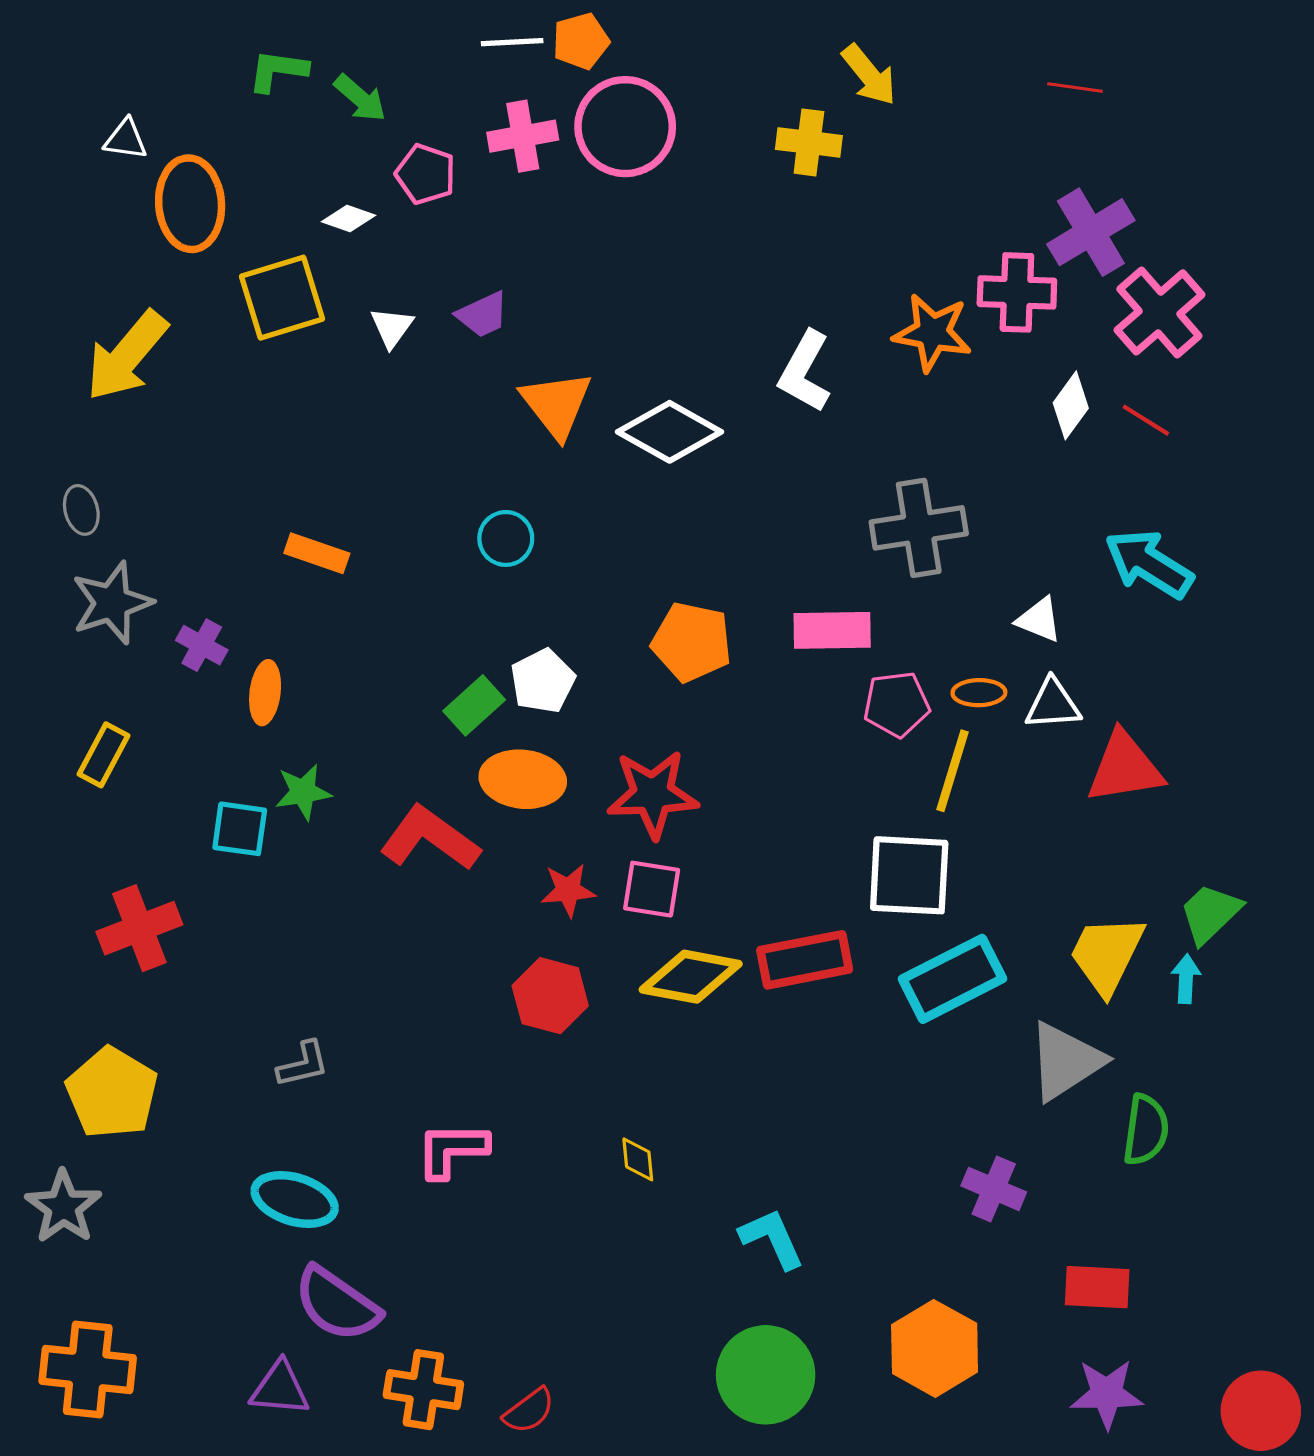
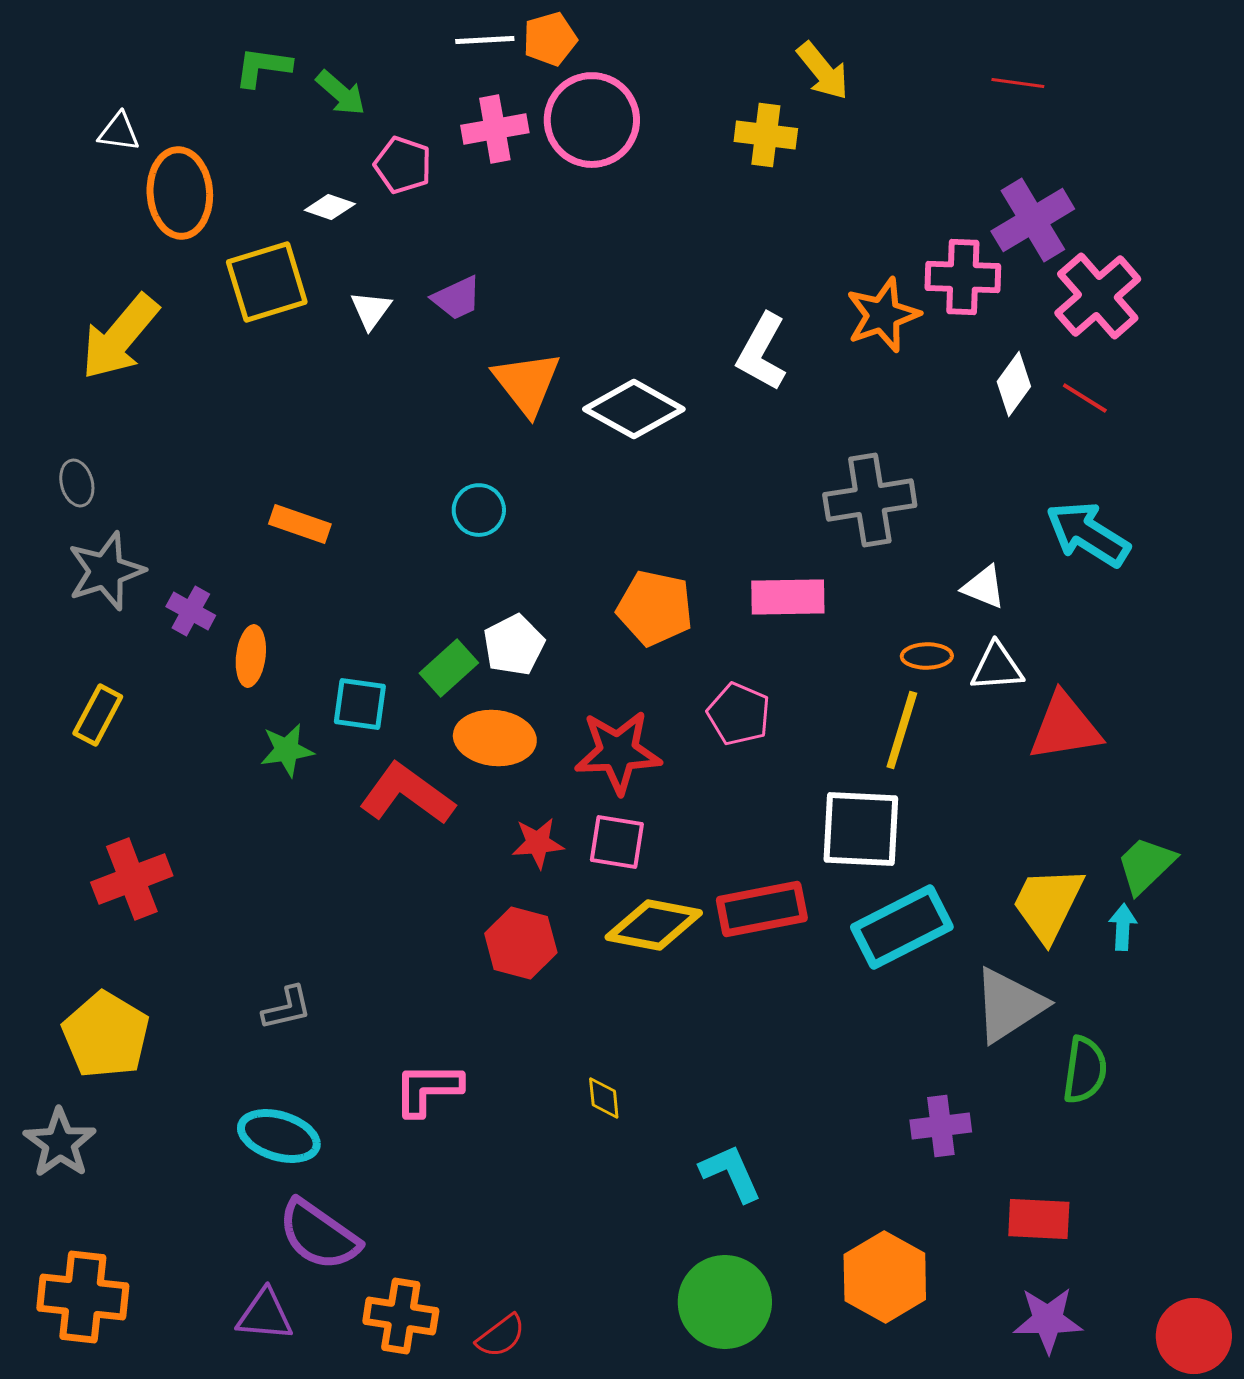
orange star: (932, 333) -> (883, 315), turned -30
pink pentagon: (897, 704) -> (739, 714), moved, turned 30
cyan square: (240, 829) -> (360, 704), moved
purple cross: (994, 1189) -> (941, 1126), turned -30

